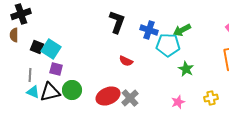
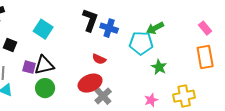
blue cross: (149, 30) -> (109, 28), moved
cyan square: (51, 49) -> (43, 29), moved
black triangle: (50, 92) -> (44, 65), moved
red ellipse: (108, 96) -> (90, 83), moved
yellow cross: (211, 98) -> (184, 96), size x1.5

